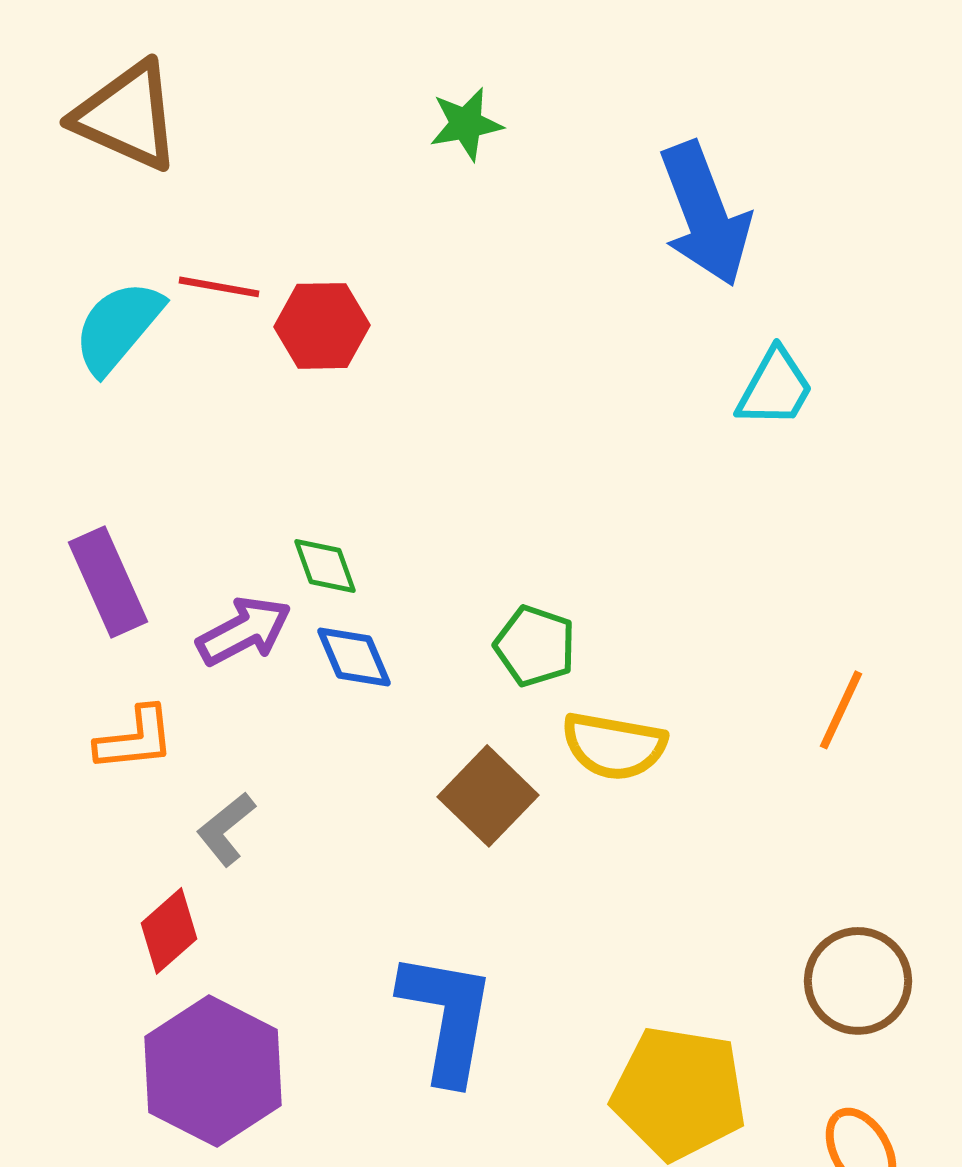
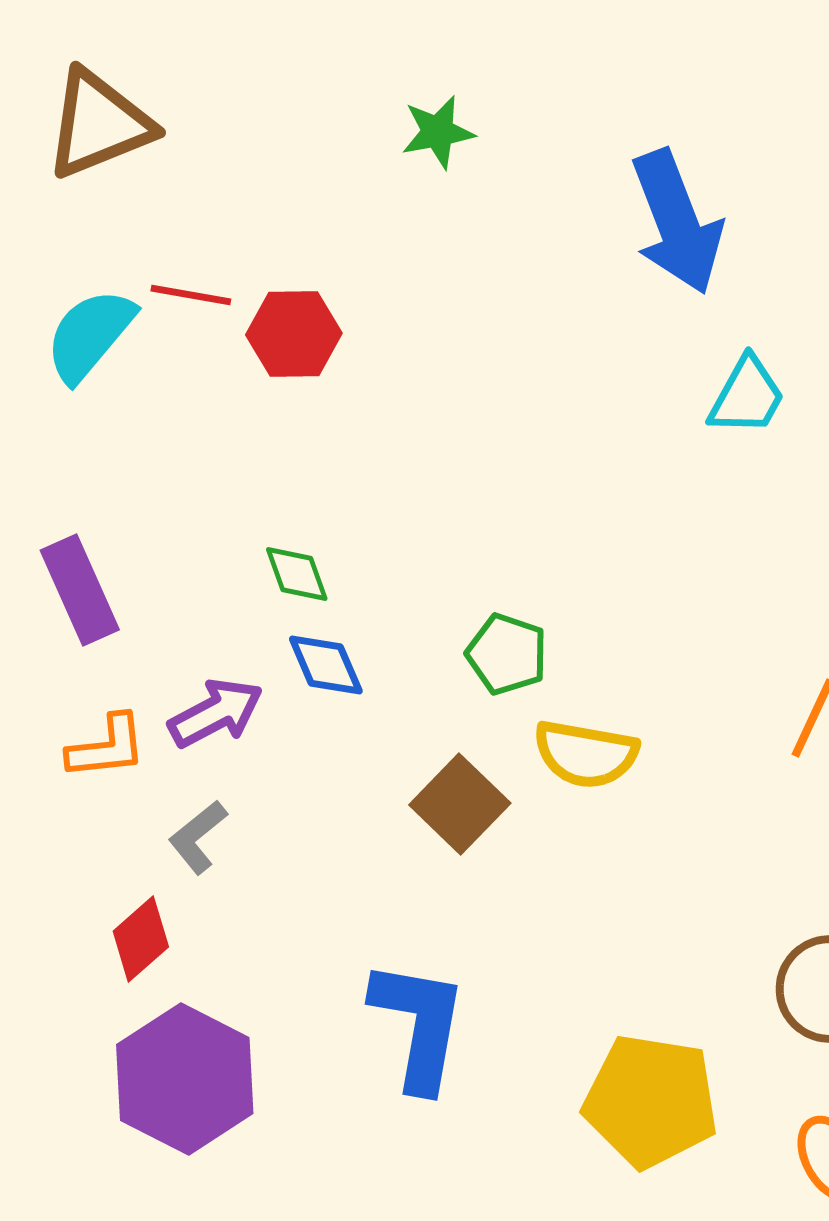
brown triangle: (127, 116) -> (99, 124), turned -46
purple arrow: (244, 631) -> (216, 713), moved

